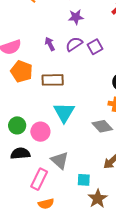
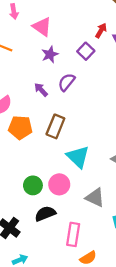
purple star: (76, 17) -> (50, 54), moved
purple square: (95, 47) -> (86, 51), moved
brown rectangle: (53, 80) -> (55, 126), turned -50
gray triangle: (60, 160) -> (95, 198), moved

